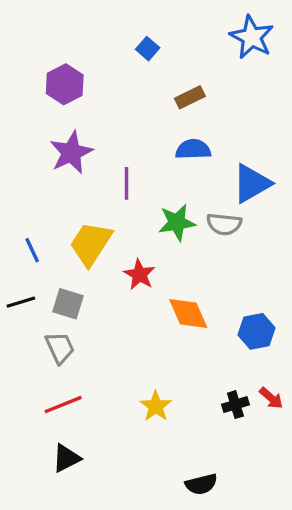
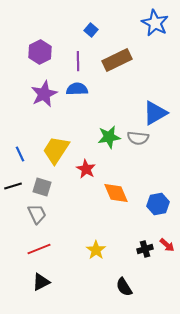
brown rectangle: (190, 97) -> (117, 60), size x1.6
blue semicircle: (193, 149) -> (77, 89), moved
purple line: (126, 183) -> (78, 61), moved
black semicircle: (201, 484) -> (124, 287), moved, turned 72

